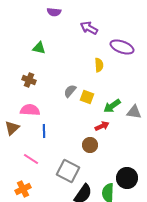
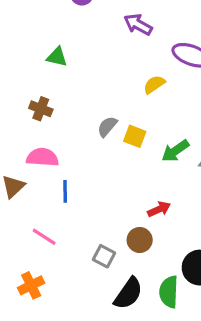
yellow semicircle: (99, 65) -> (154, 84), turned -120
red arrow: (102, 126) -> (159, 209), moved
brown circle: (90, 145) -> (140, 240), moved
gray square: (68, 171) -> (104, 256), size x0.6

